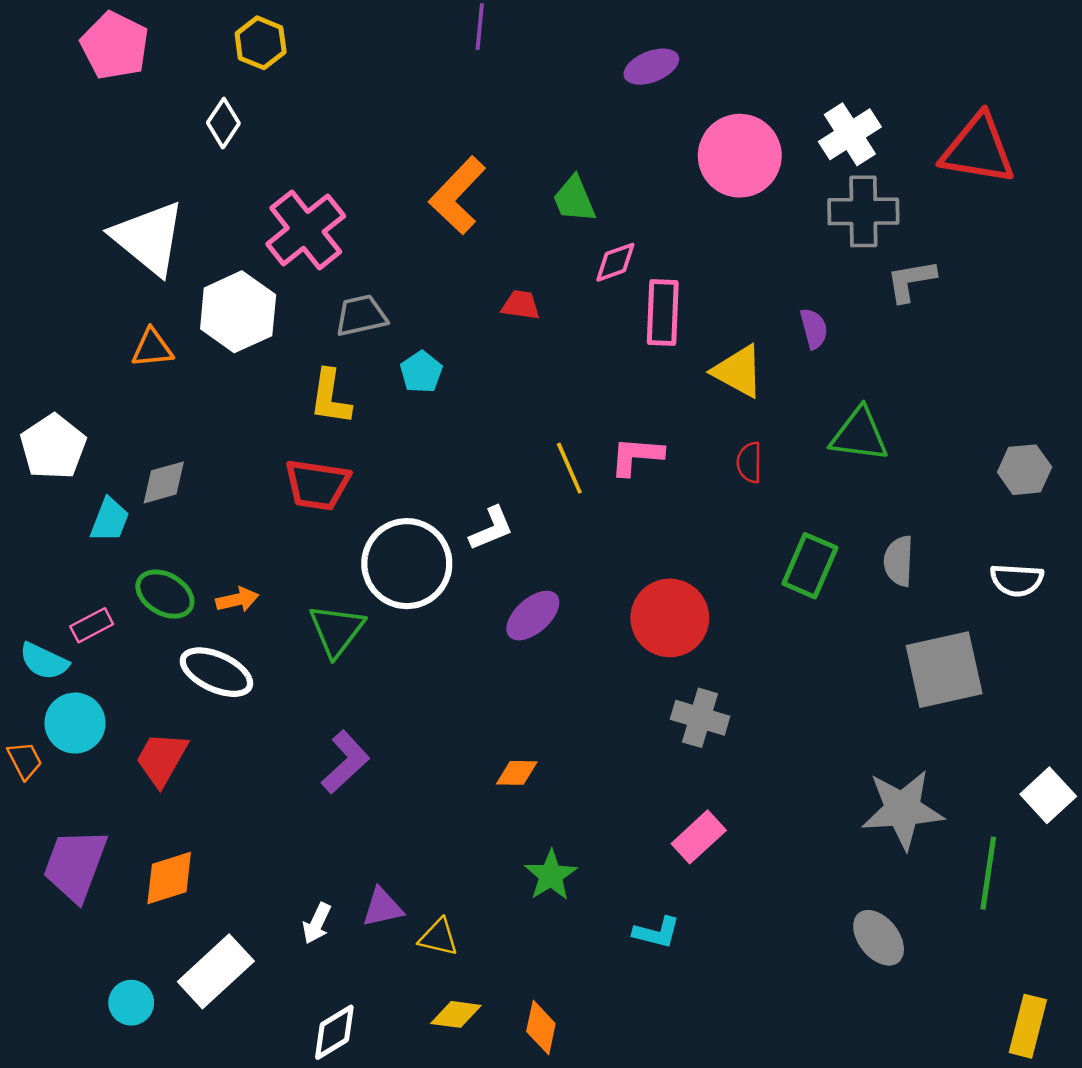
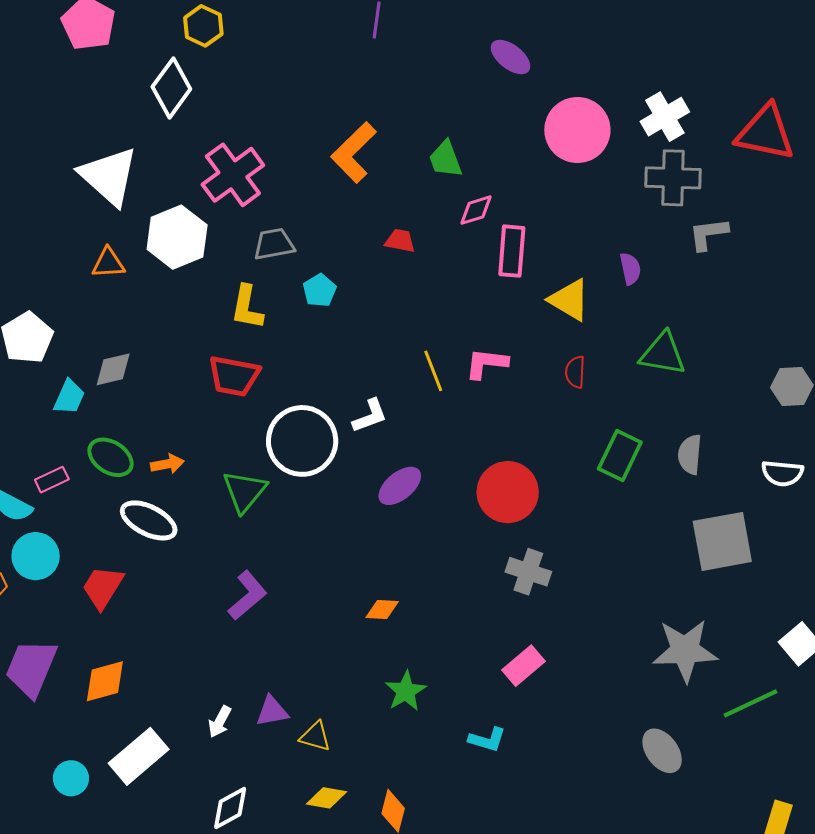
purple ellipse: (651, 67) -> (511, 57), turned 57
white diamond: (223, 123) -> (171, 88), size x1.5
green line: (988, 873) -> (750, 703), turned 54

